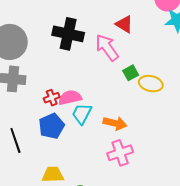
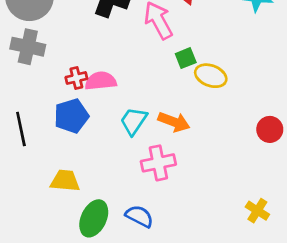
cyan trapezoid: (82, 114) -> (134, 121), moved
orange arrow: (115, 123) -> (174, 122), moved

